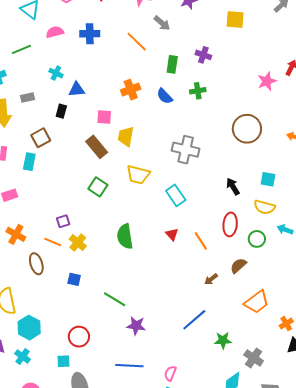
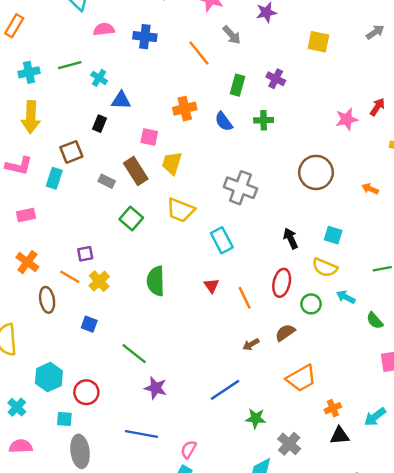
green line: (21, 49) -> (70, 65), moved
gray rectangle: (28, 98) -> (107, 181), moved, turned 32
cyan hexagon: (29, 328) -> (49, 377), moved

